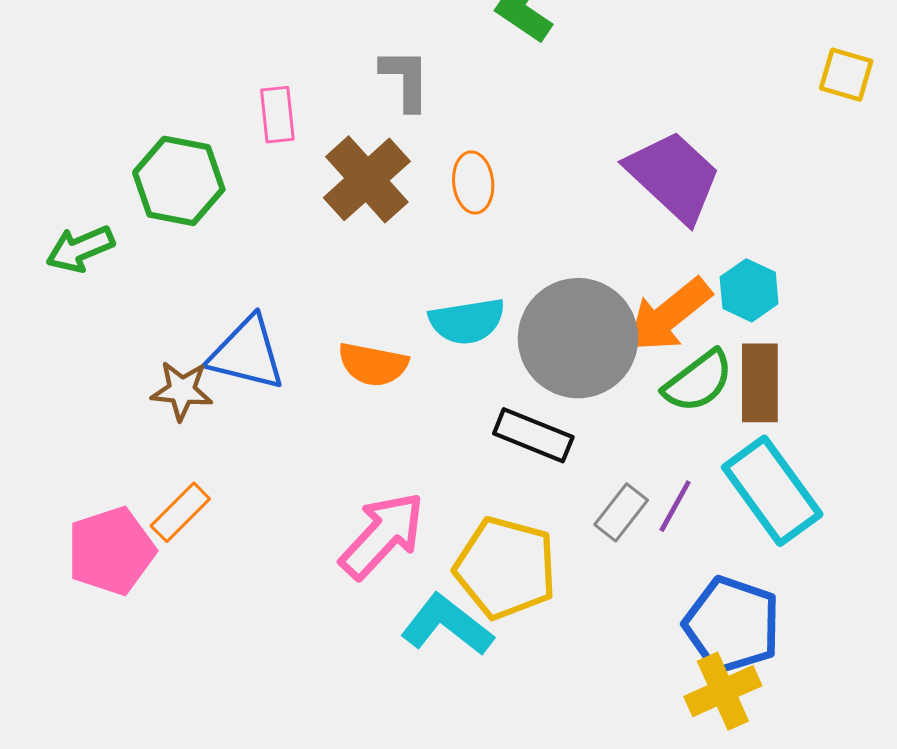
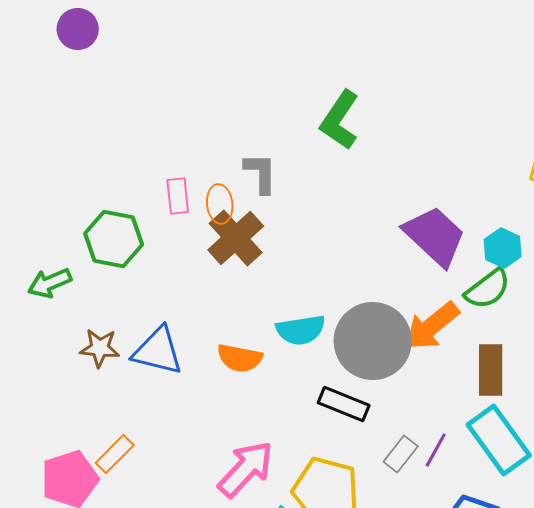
orange ellipse: (473, 182) -> (220, 204), moved
cyan hexagon: (749, 290) -> (503, 248), moved
green semicircle: (698, 381) -> (488, 289), moved
brown star: (182, 391) -> (100, 348), moved

